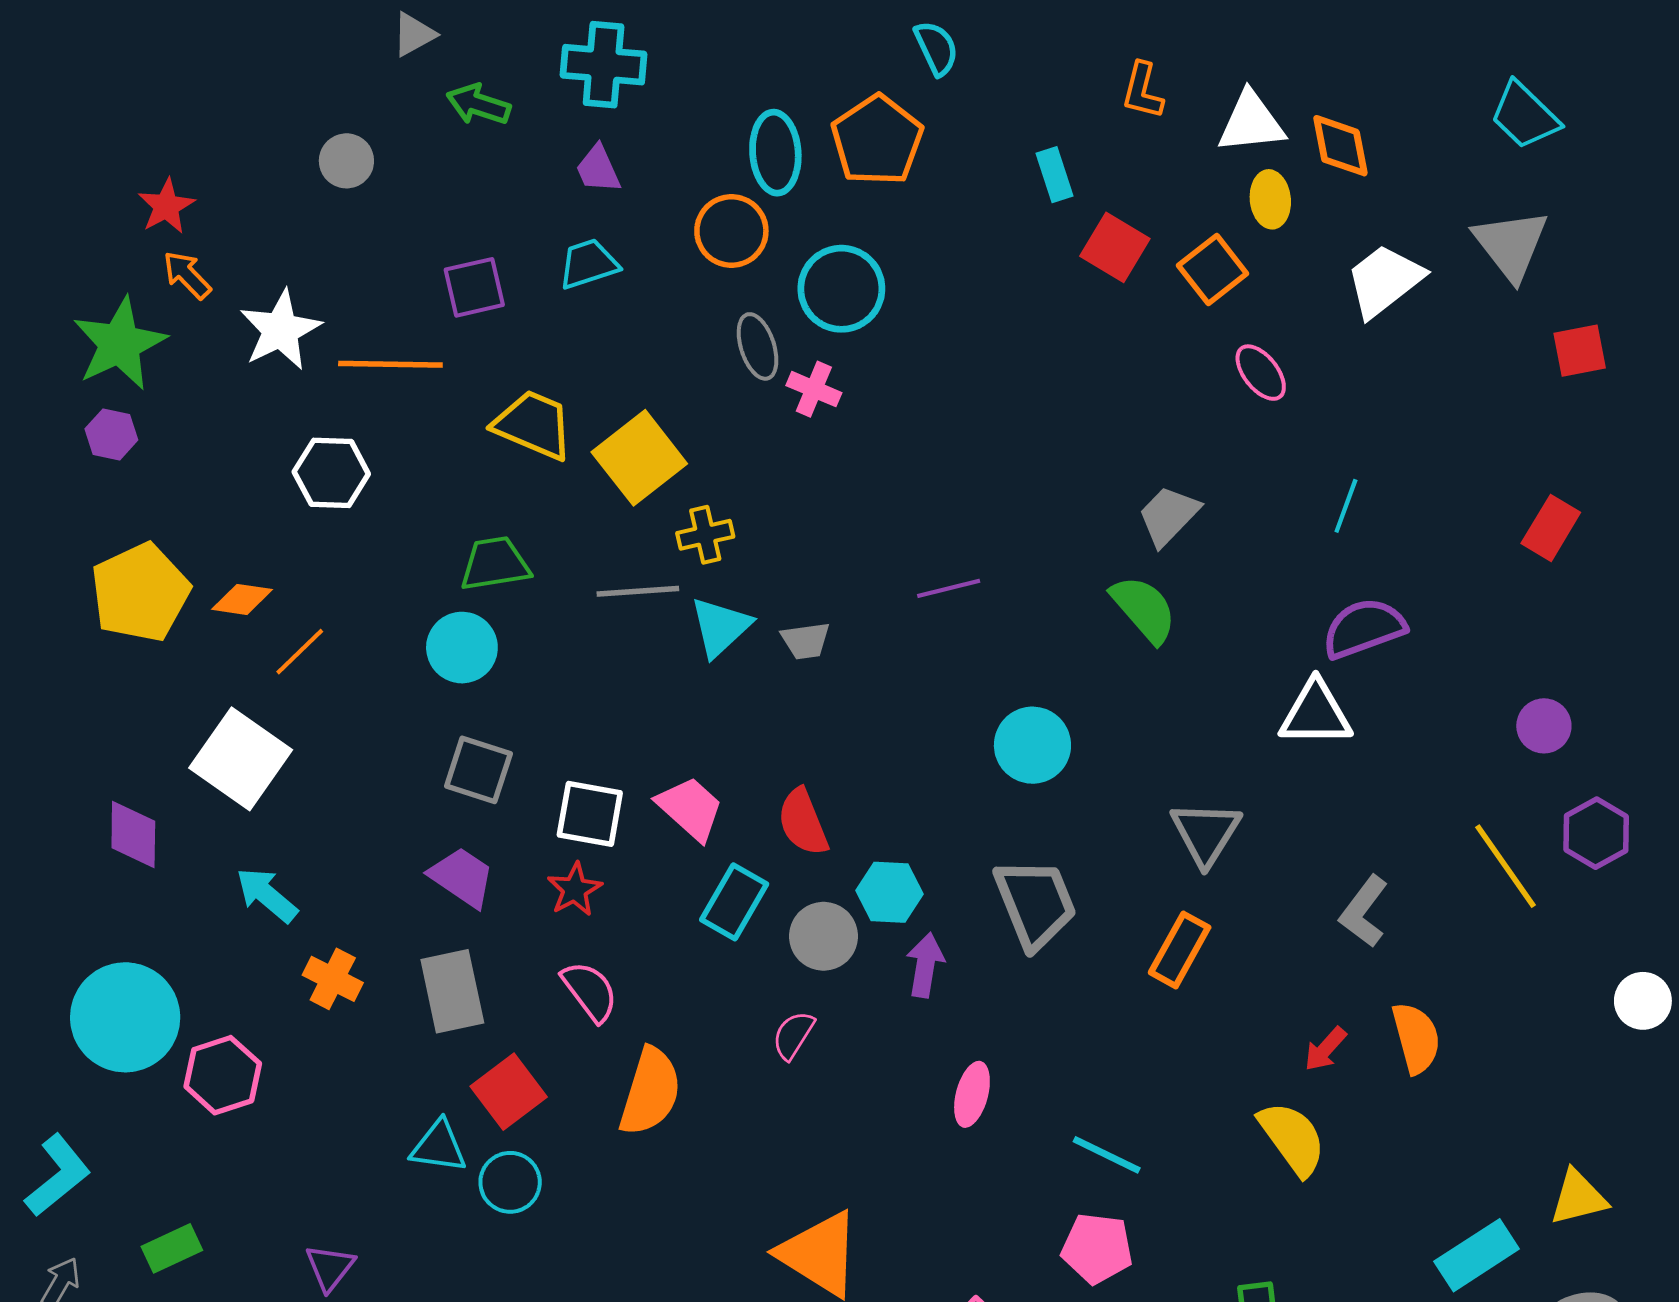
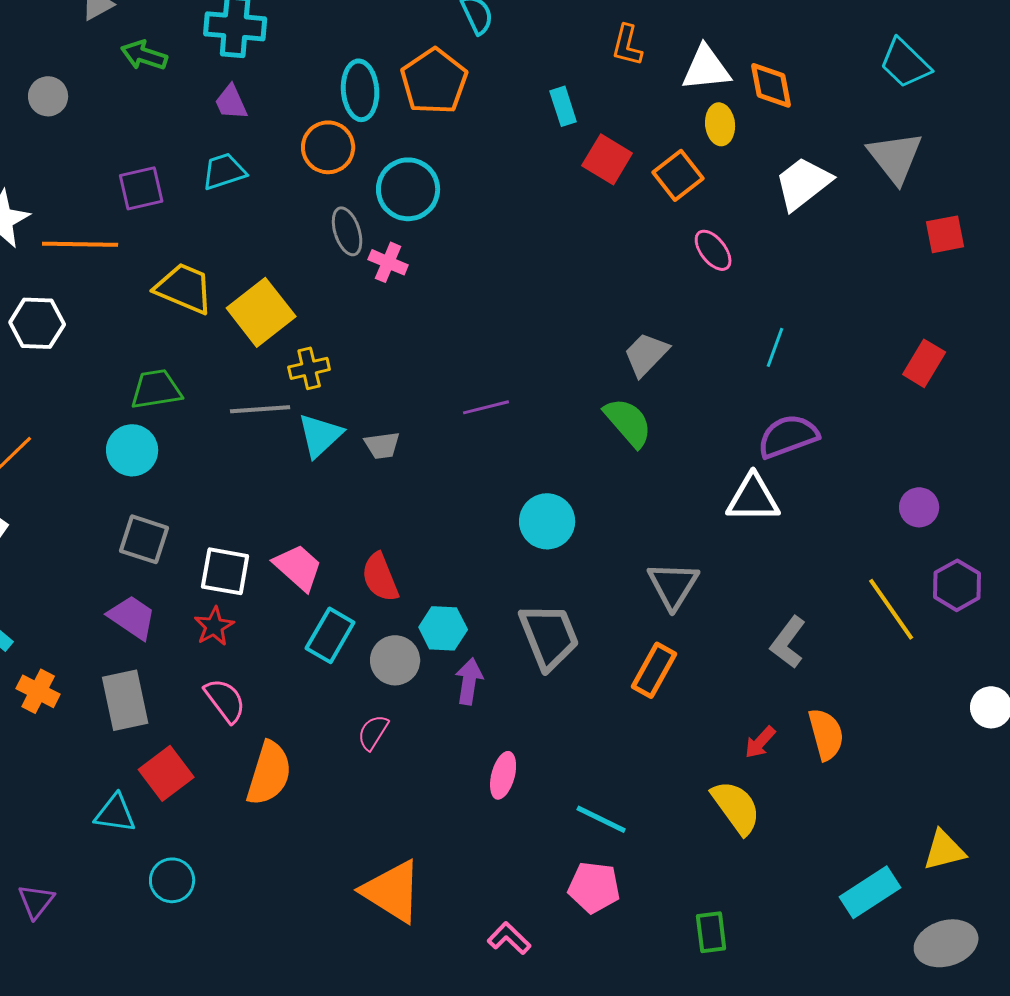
cyan circle: (510, 1182) -> (172, 880), moved

